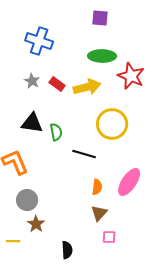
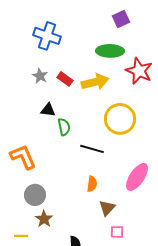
purple square: (100, 18) -> (121, 19), moved, turned -30
black triangle: (32, 123) -> (48, 110), moved, size x0.7
orange semicircle: (97, 187) -> (92, 184), moved

